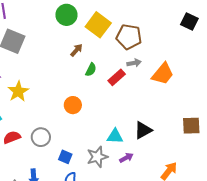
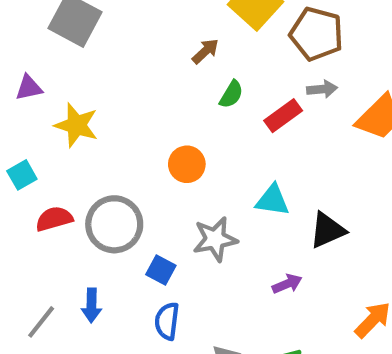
yellow star: (18, 91) -> (76, 125), turned -30
cyan triangle: (115, 136) -> (272, 200), moved
gray circle: (41, 137) -> (114, 224), size x1.4
gray star: (97, 157) -> (215, 239), moved

